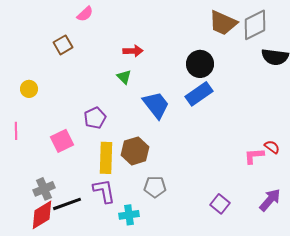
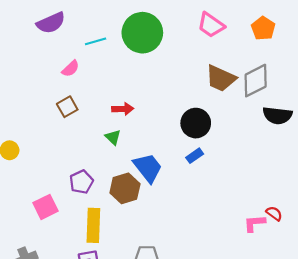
brown square: (63, 45) -> (67, 107), moved
blue rectangle: (199, 94) -> (195, 156), size x0.6
brown hexagon: (135, 151) -> (125, 188), moved

